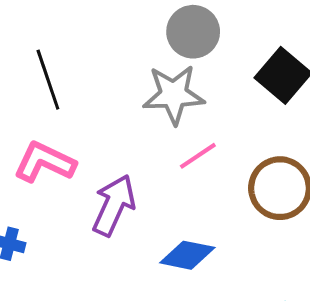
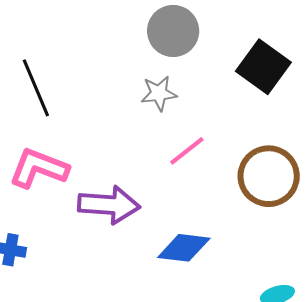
gray star: (174, 95) -> (159, 93), size x0.6
purple arrow: (114, 205) -> (109, 205), turned 74

